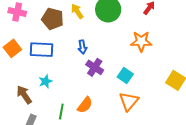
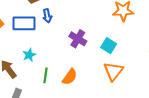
blue arrow: (82, 47) -> (47, 16), moved
green line: (61, 111) -> (45, 75), moved

